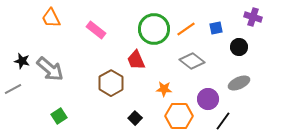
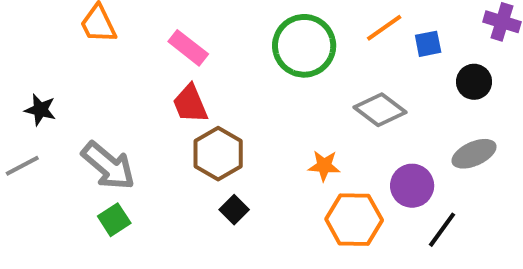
orange line: (186, 29) -> (384, 28), moved
red trapezoid: (136, 60) -> (190, 104), moved
gray arrow: (50, 69) -> (108, 166), moved
black square: (135, 118) -> (234, 210), moved

